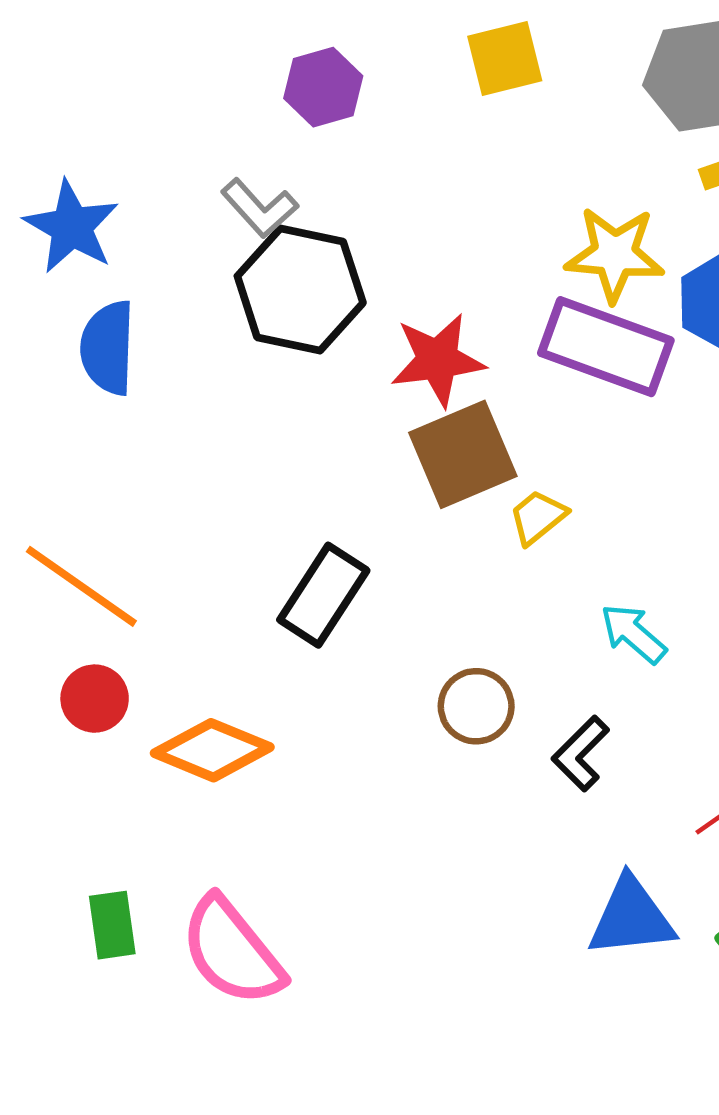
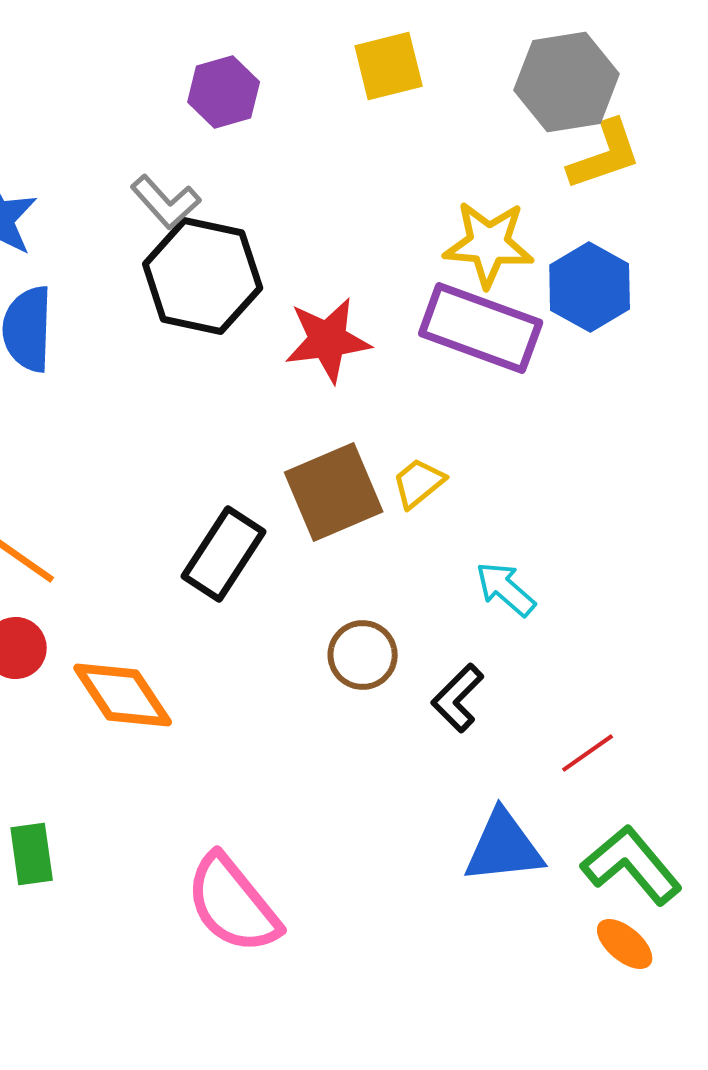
brown square: (463, 454) -> (334, 492), moved
orange diamond: (212, 750) -> (123, 695), turned 34
pink semicircle: (232, 951) -> (233, 904), moved

